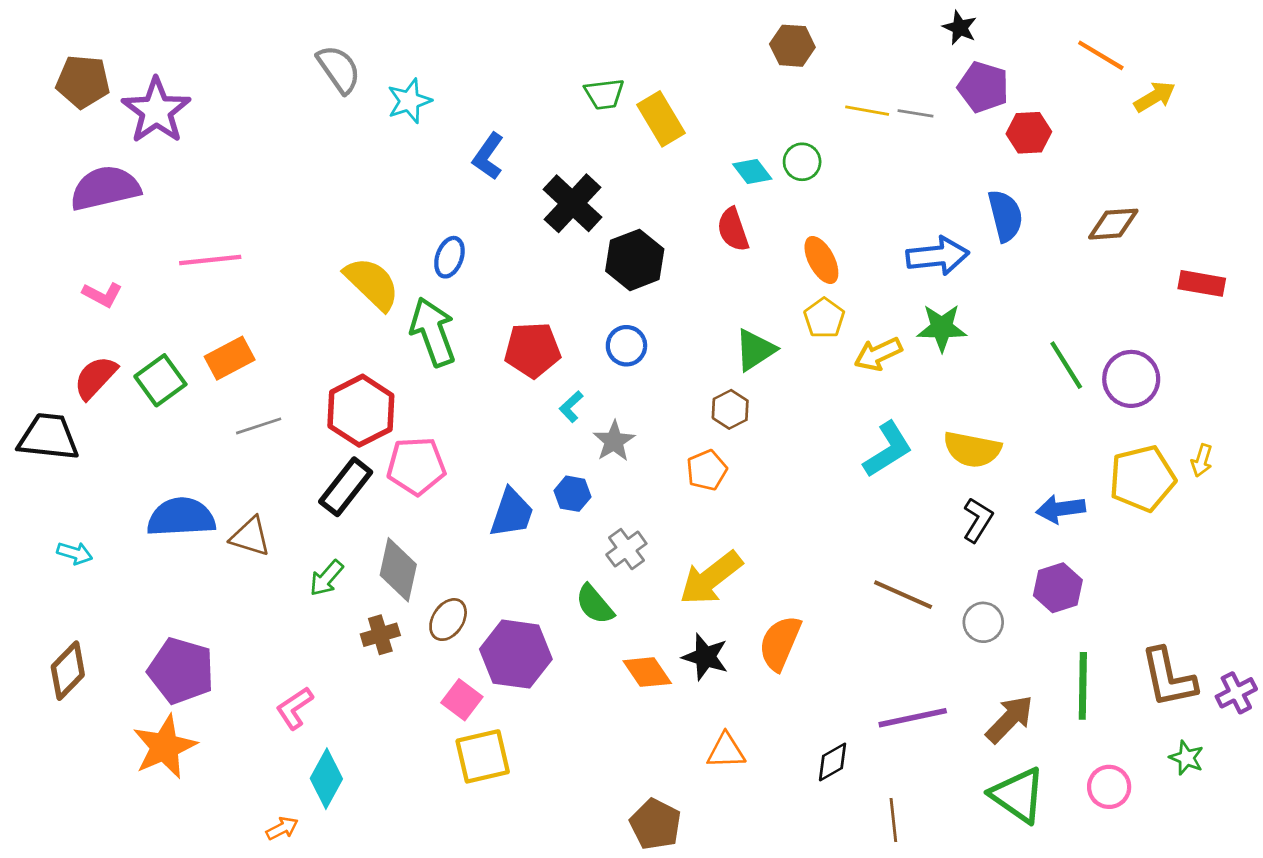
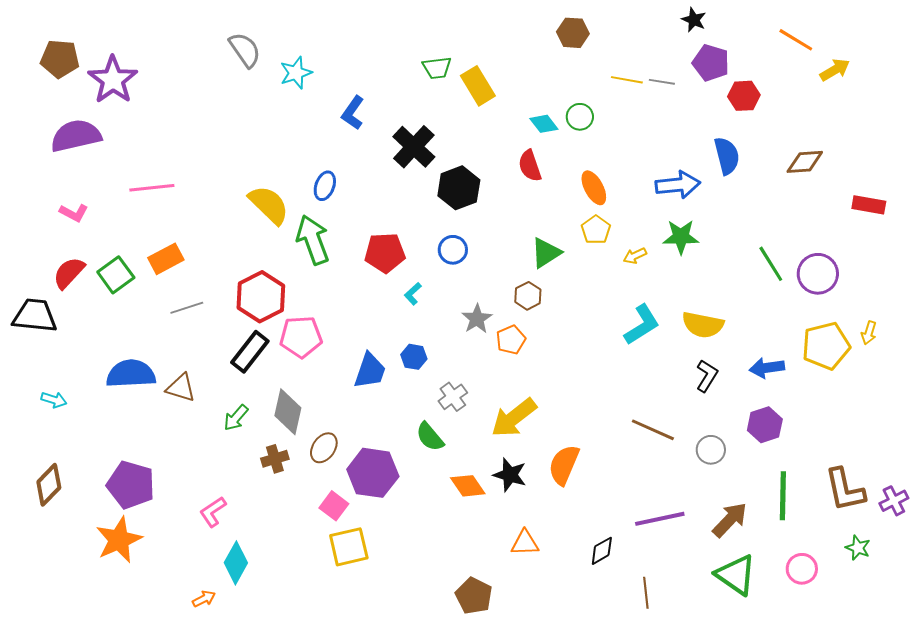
yellow arrow: (878, 354) -> (635, 256), size x0.7
gray star: (614, 441) -> (477, 319), moved

